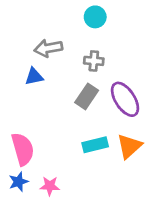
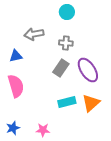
blue triangle: (34, 77) -> (16, 56), moved
pink semicircle: (23, 149) -> (16, 86), moved
pink star: (50, 186) -> (43, 130), moved

